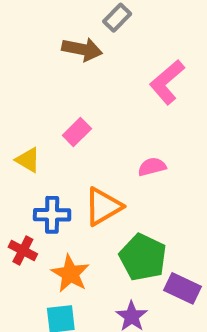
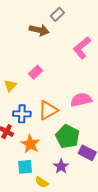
yellow triangle: (28, 160) -> (10, 86), turned 40
pink semicircle: (152, 167) -> (81, 100), moved, size x1.5

